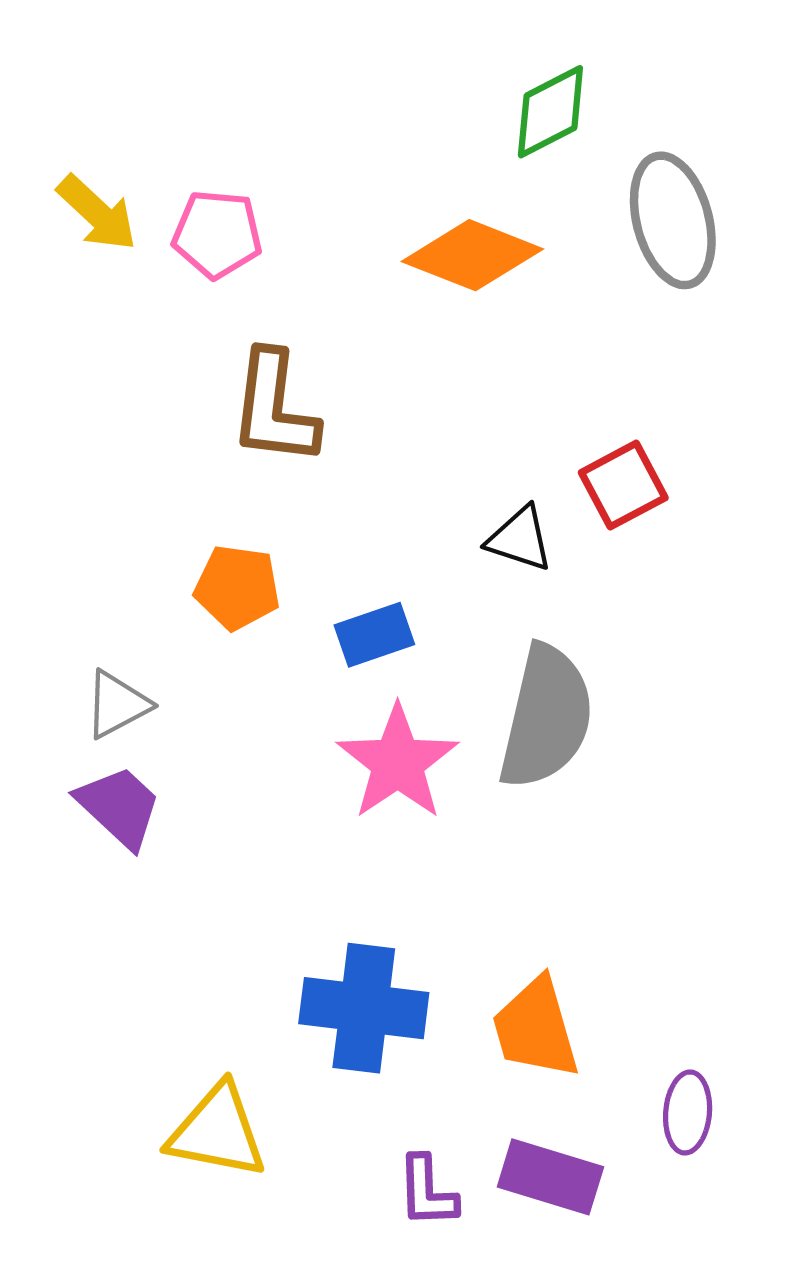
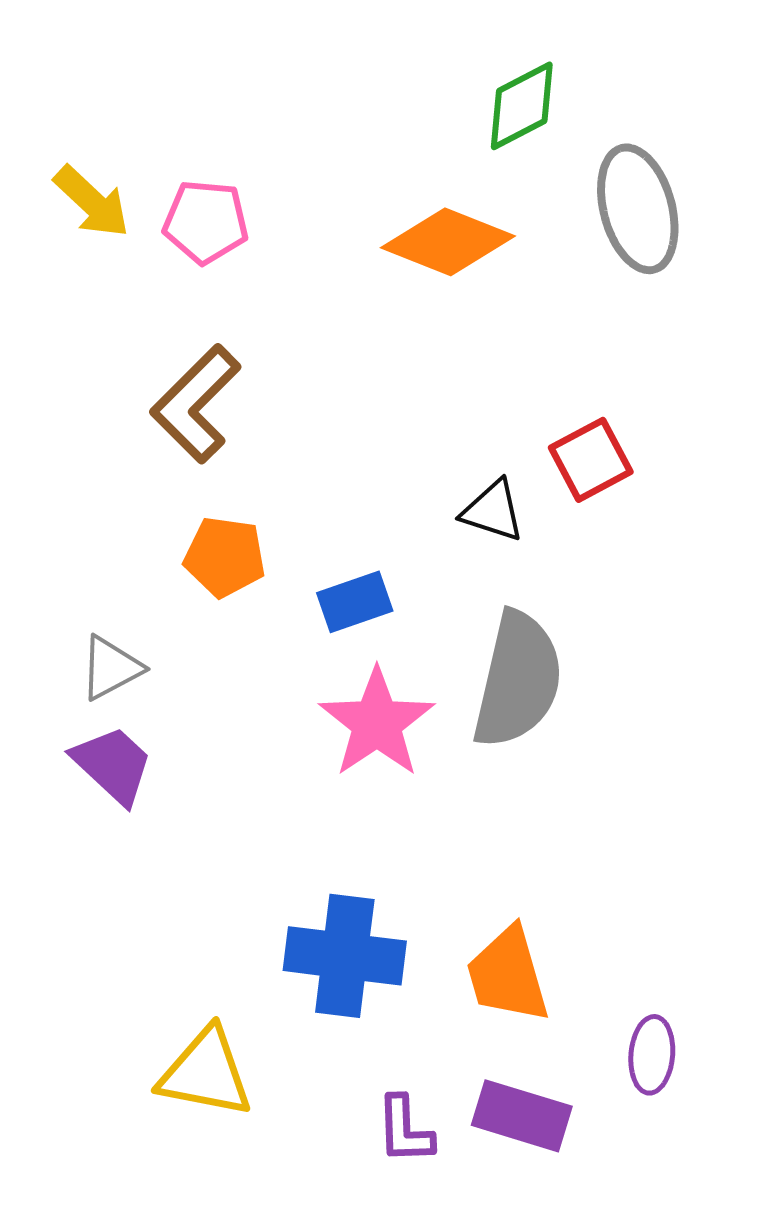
brown L-shape: (274, 408) -> (196, 404), moved, turned 38

